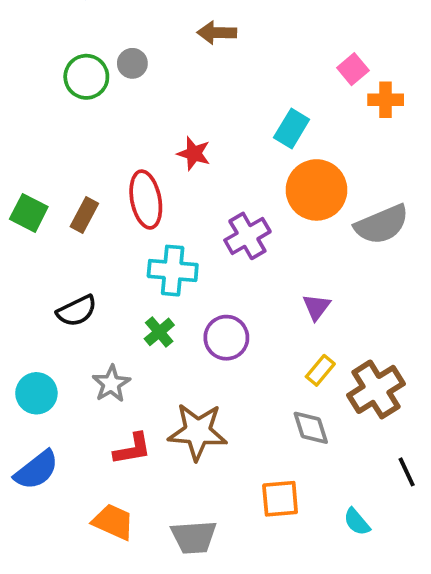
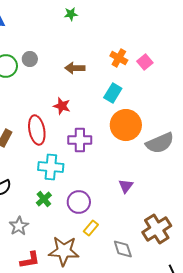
brown arrow: (217, 33) -> (75, 68), moved
orange cross: (386, 100) -> (119, 58), moved, turned 30
purple cross: (247, 236) -> (80, 140), moved, turned 30
yellow rectangle: (320, 370) -> (91, 228), moved

